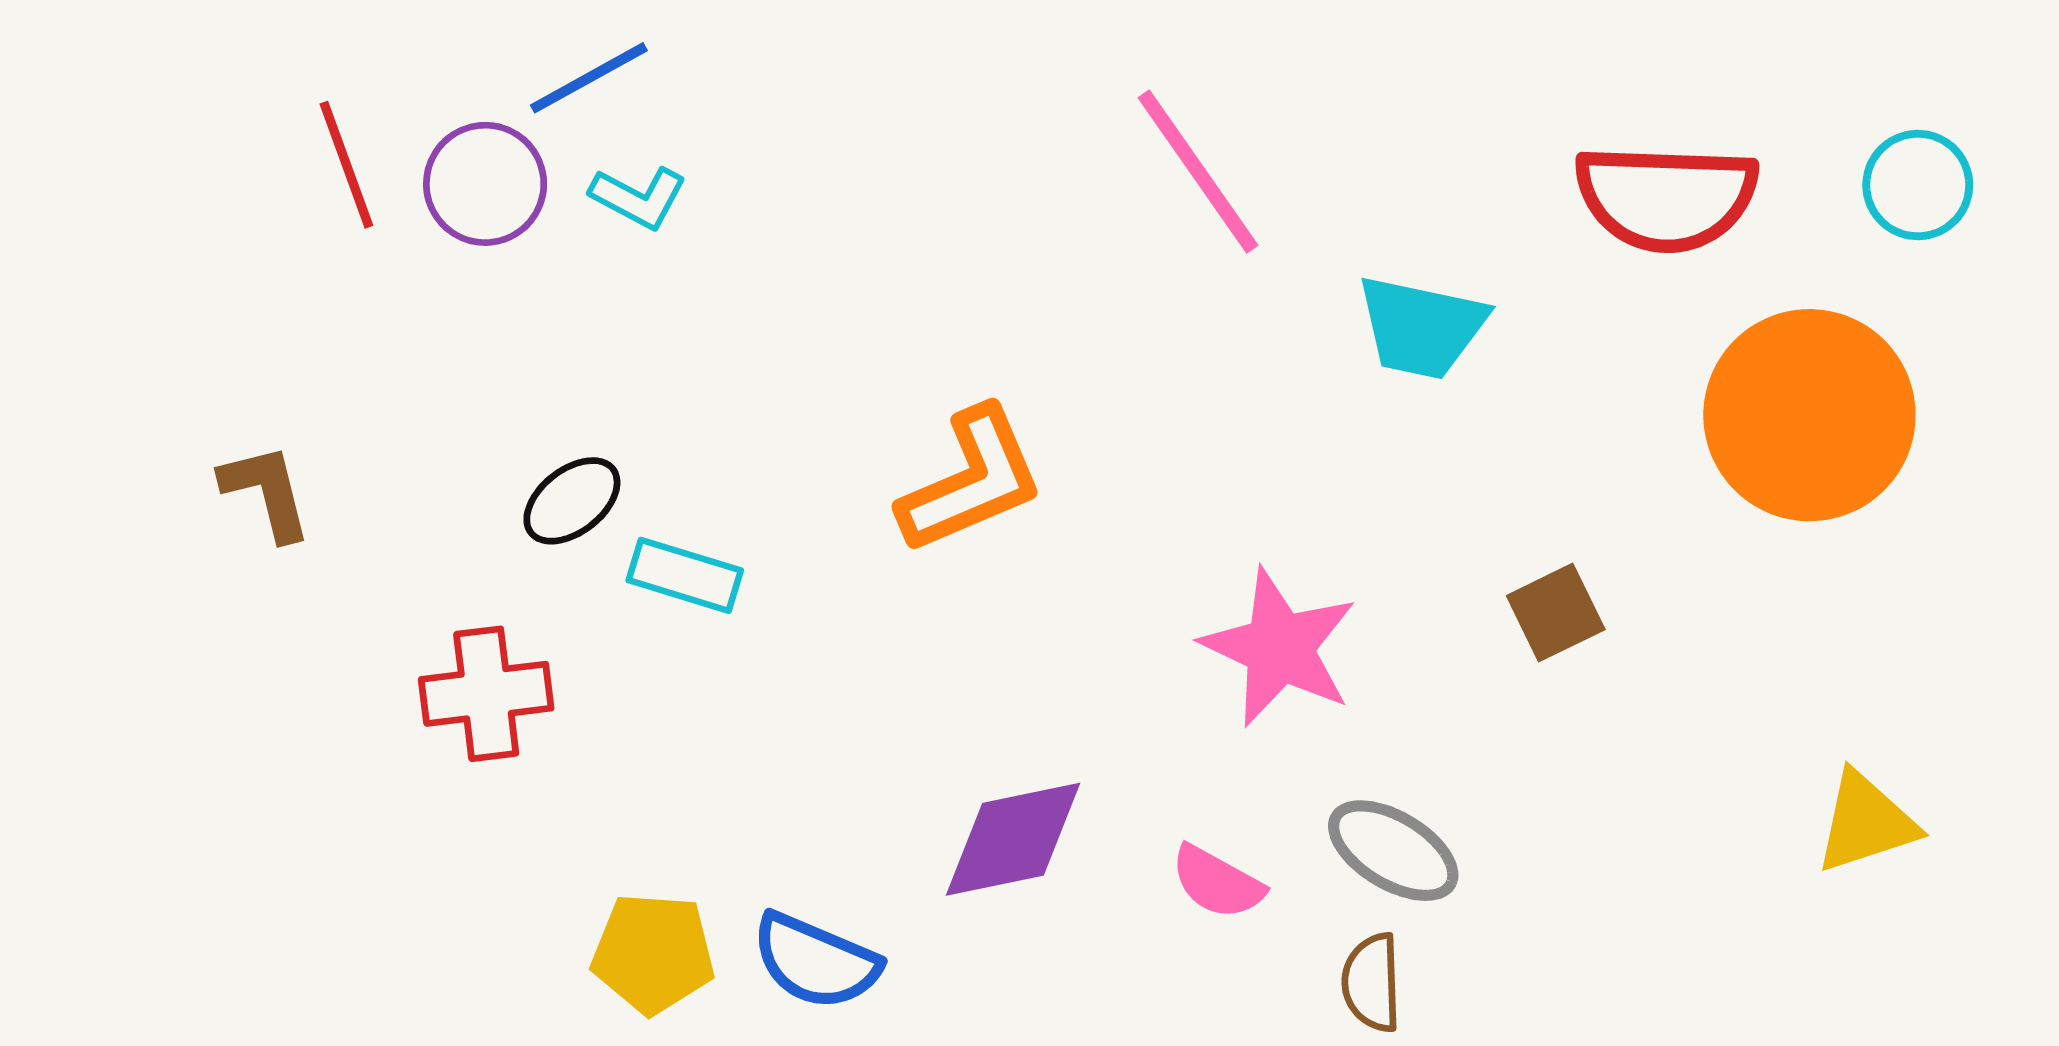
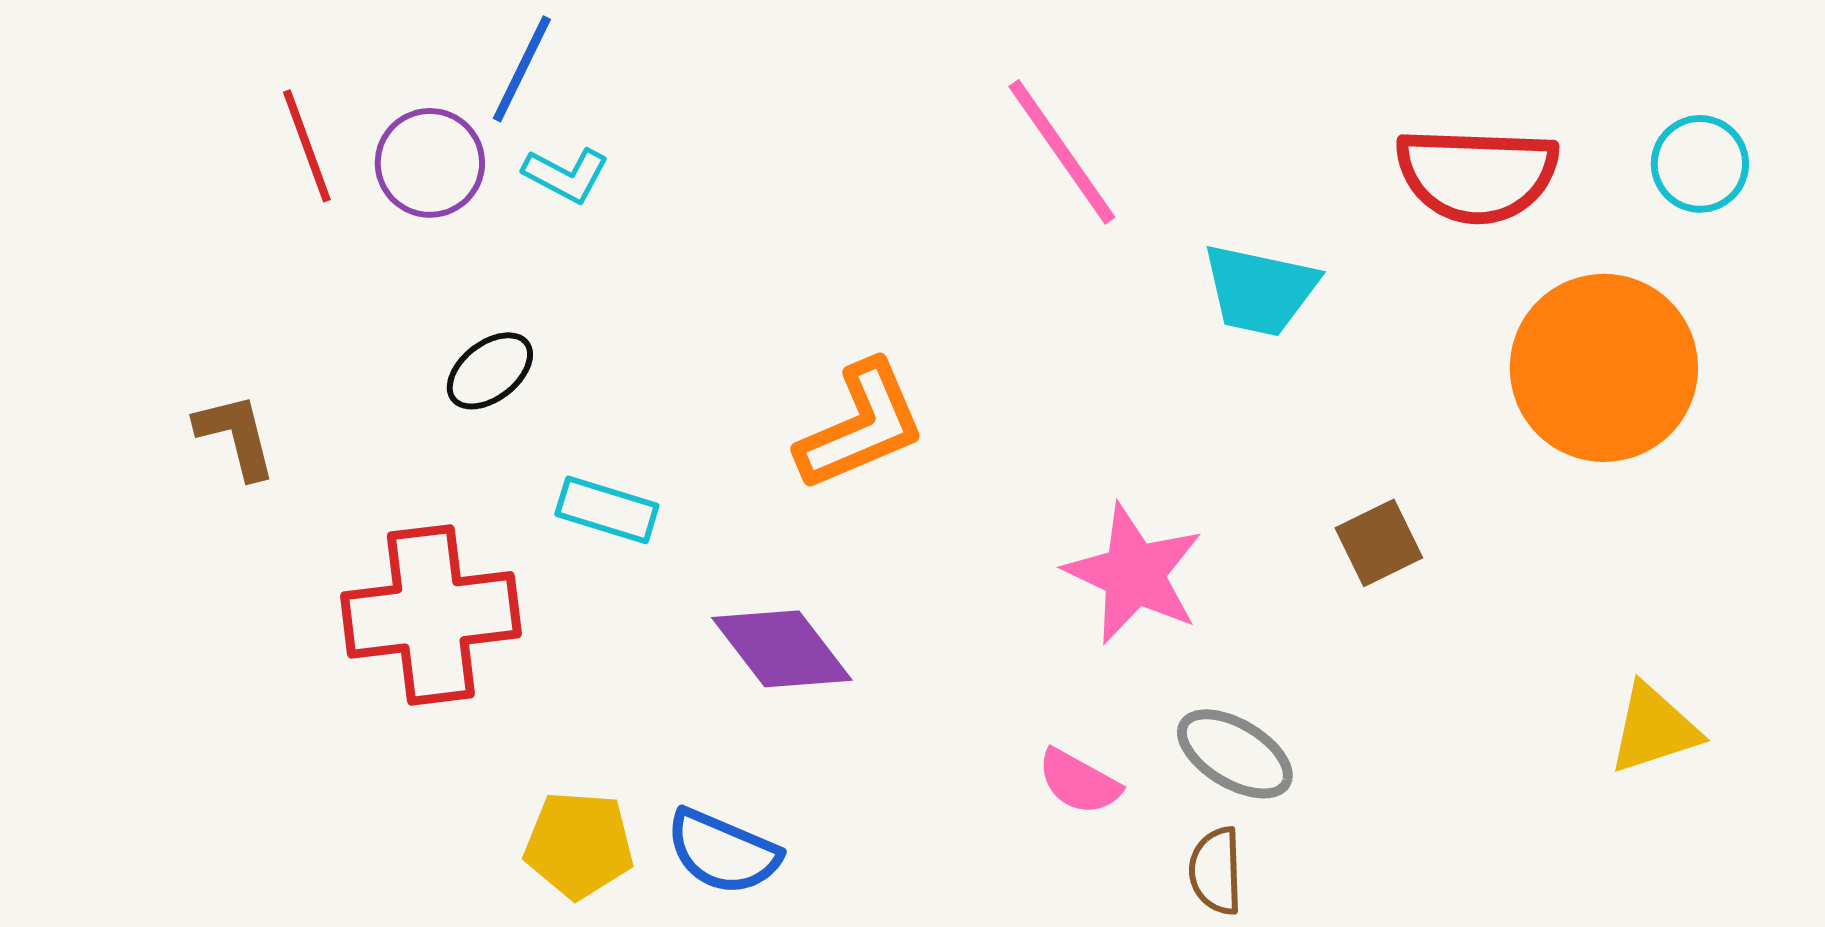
blue line: (589, 78) -> (522, 69), turned -35
black ellipse: (572, 501) -> (490, 371), moved
red cross: (486, 694) -> (431, 615), size x1.5
purple diamond: (1013, 839) -> (782, 649), moved, turned 64

